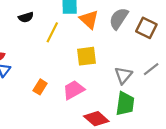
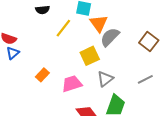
gray semicircle: (119, 19) -> (110, 37), moved
yellow square: (86, 56) -> (90, 56), turned -30
gray triangle: (123, 75) -> (105, 79), moved

